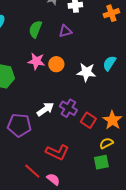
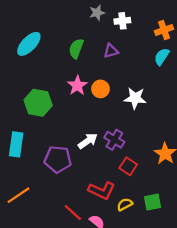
pink star: (36, 61) -> (77, 85), turned 30
cyan semicircle: (109, 63) -> (162, 57), moved
red square: (88, 120) -> (128, 166), moved
yellow semicircle: (106, 143) -> (125, 204), moved

